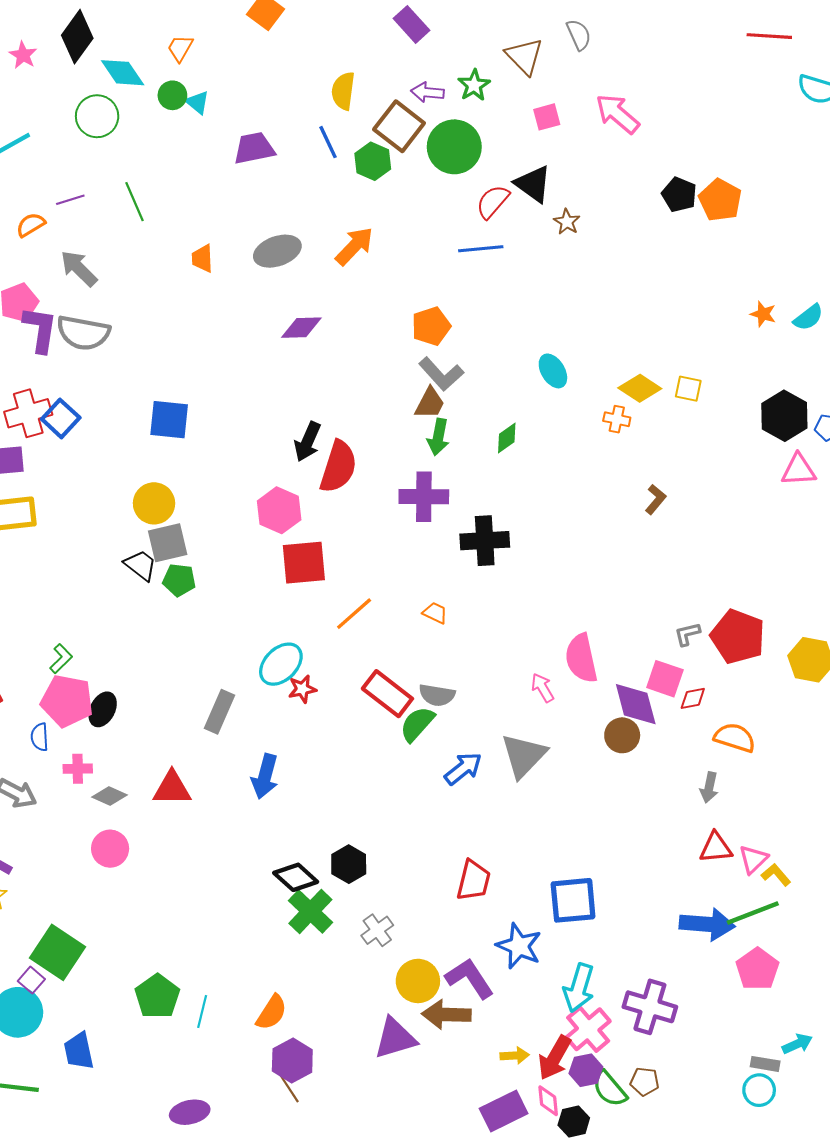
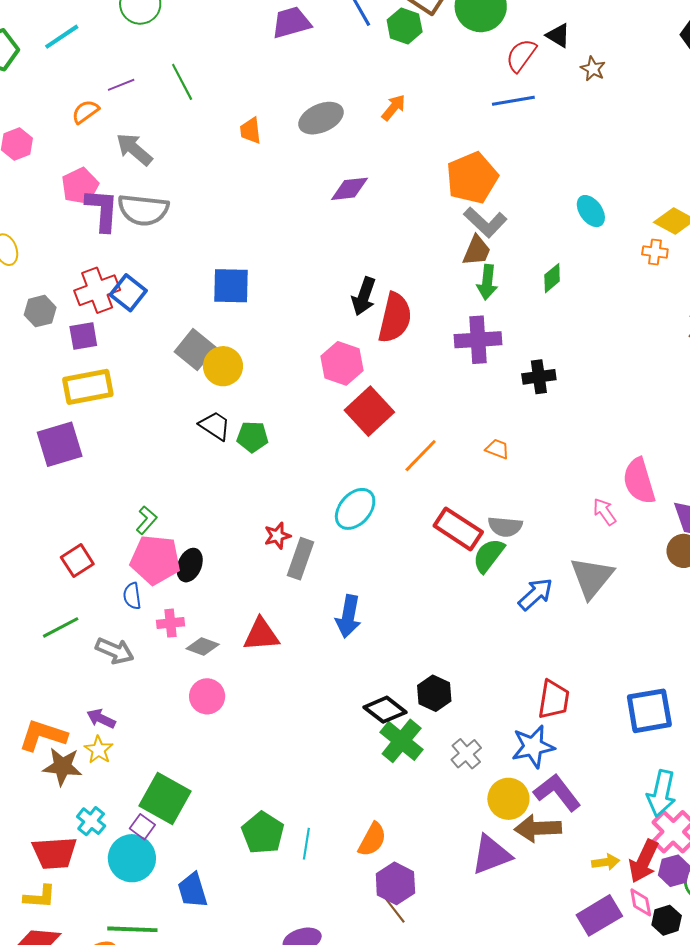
black triangle: (533, 184) -> (558, 35), size x0.7
orange arrow: (354, 246) -> (394, 108), size x0.7
orange pentagon: (431, 326) -> (472, 178), size x1.4
black cross: (485, 541) -> (539, 377), size x0.7
gray square: (168, 543) -> (195, 350), moved, turned -33
red square: (304, 563) -> (369, 411), turned -33
red star: (302, 689) -> (277, 536), moved
blue star: (519, 946) -> (533, 747), moved, turned -30

